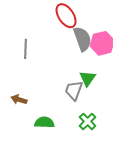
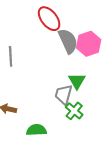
green cross: (88, 121) -> (74, 111), moved

